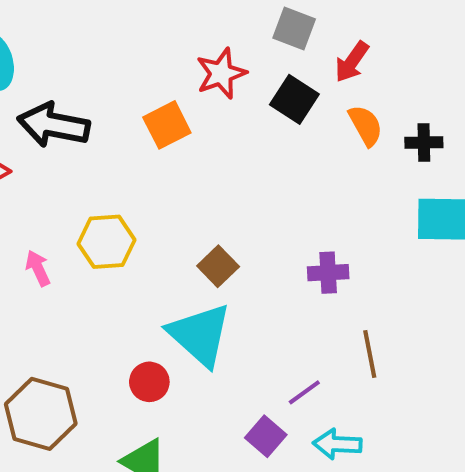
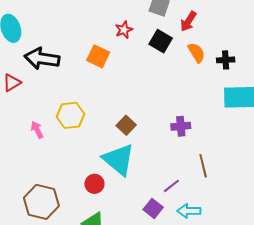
red star: (221, 73) -> (124, 30), size x0.7
orange square: (167, 125) -> (98, 56), turned -35

